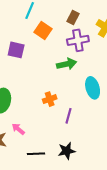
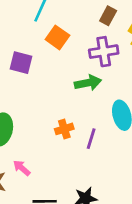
brown rectangle: (73, 17) -> (108, 16), moved
purple line: (68, 116) -> (91, 139), moved

